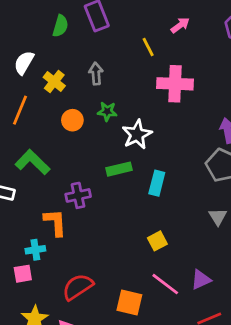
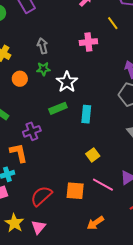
yellow line: (148, 47) -> (113, 23), moved
gray arrow: (96, 74) -> (43, 46), moved
pink cross: (175, 84) -> (88, 42), size x0.7
orange square: (129, 303) -> (75, 191), moved

